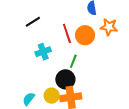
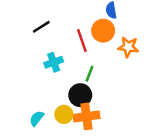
orange star: (109, 27) -> (128, 47), moved
orange circle: (85, 35) -> (103, 31), moved

